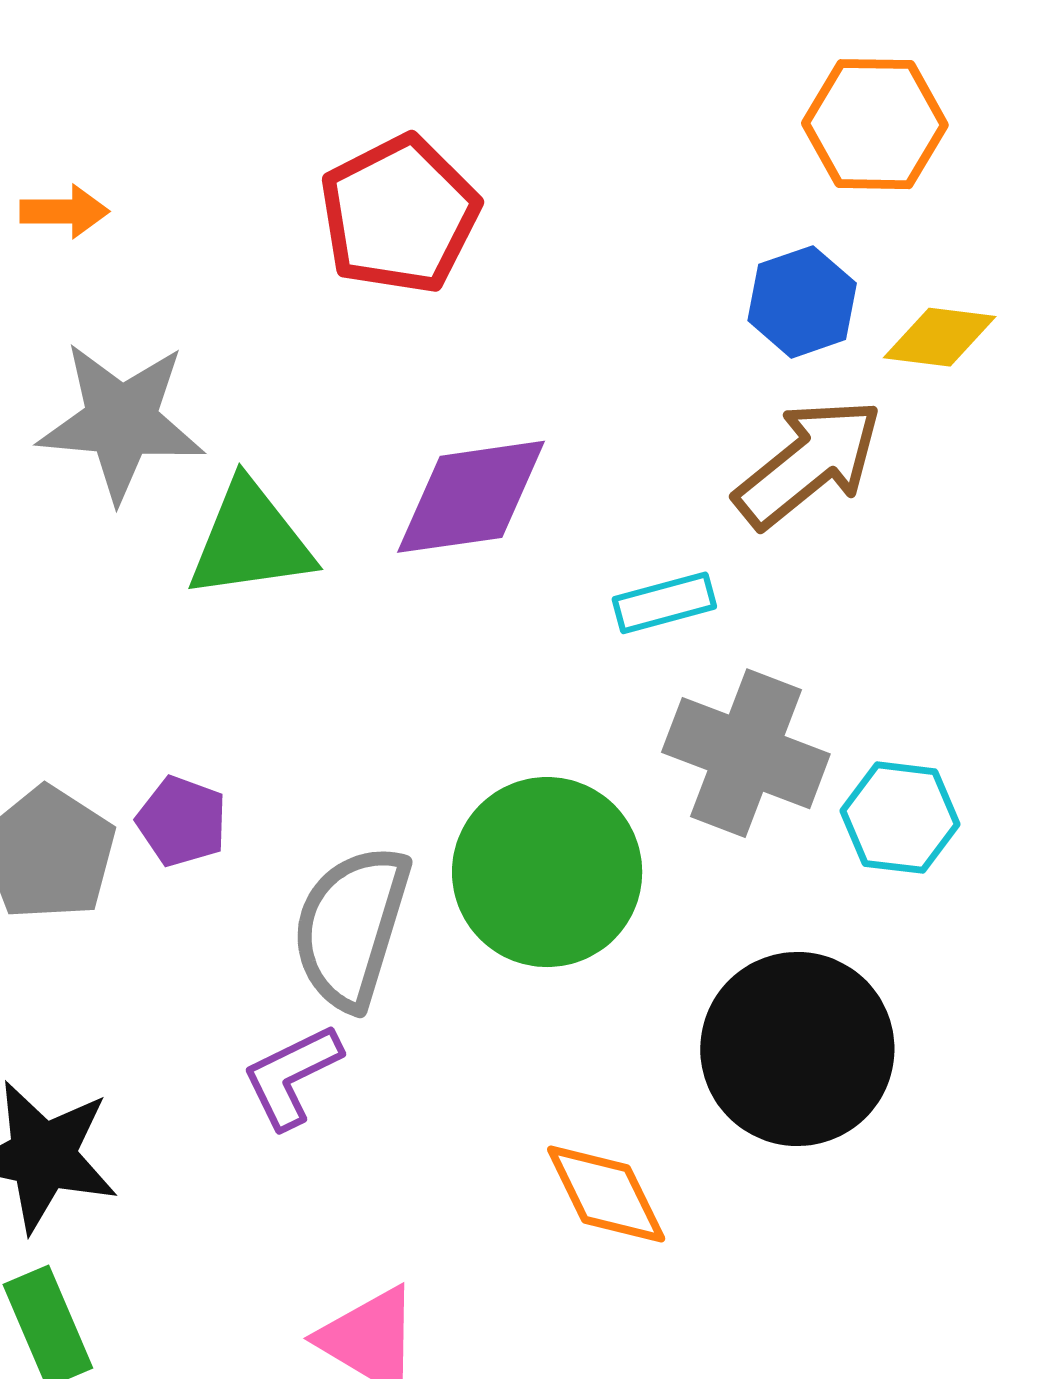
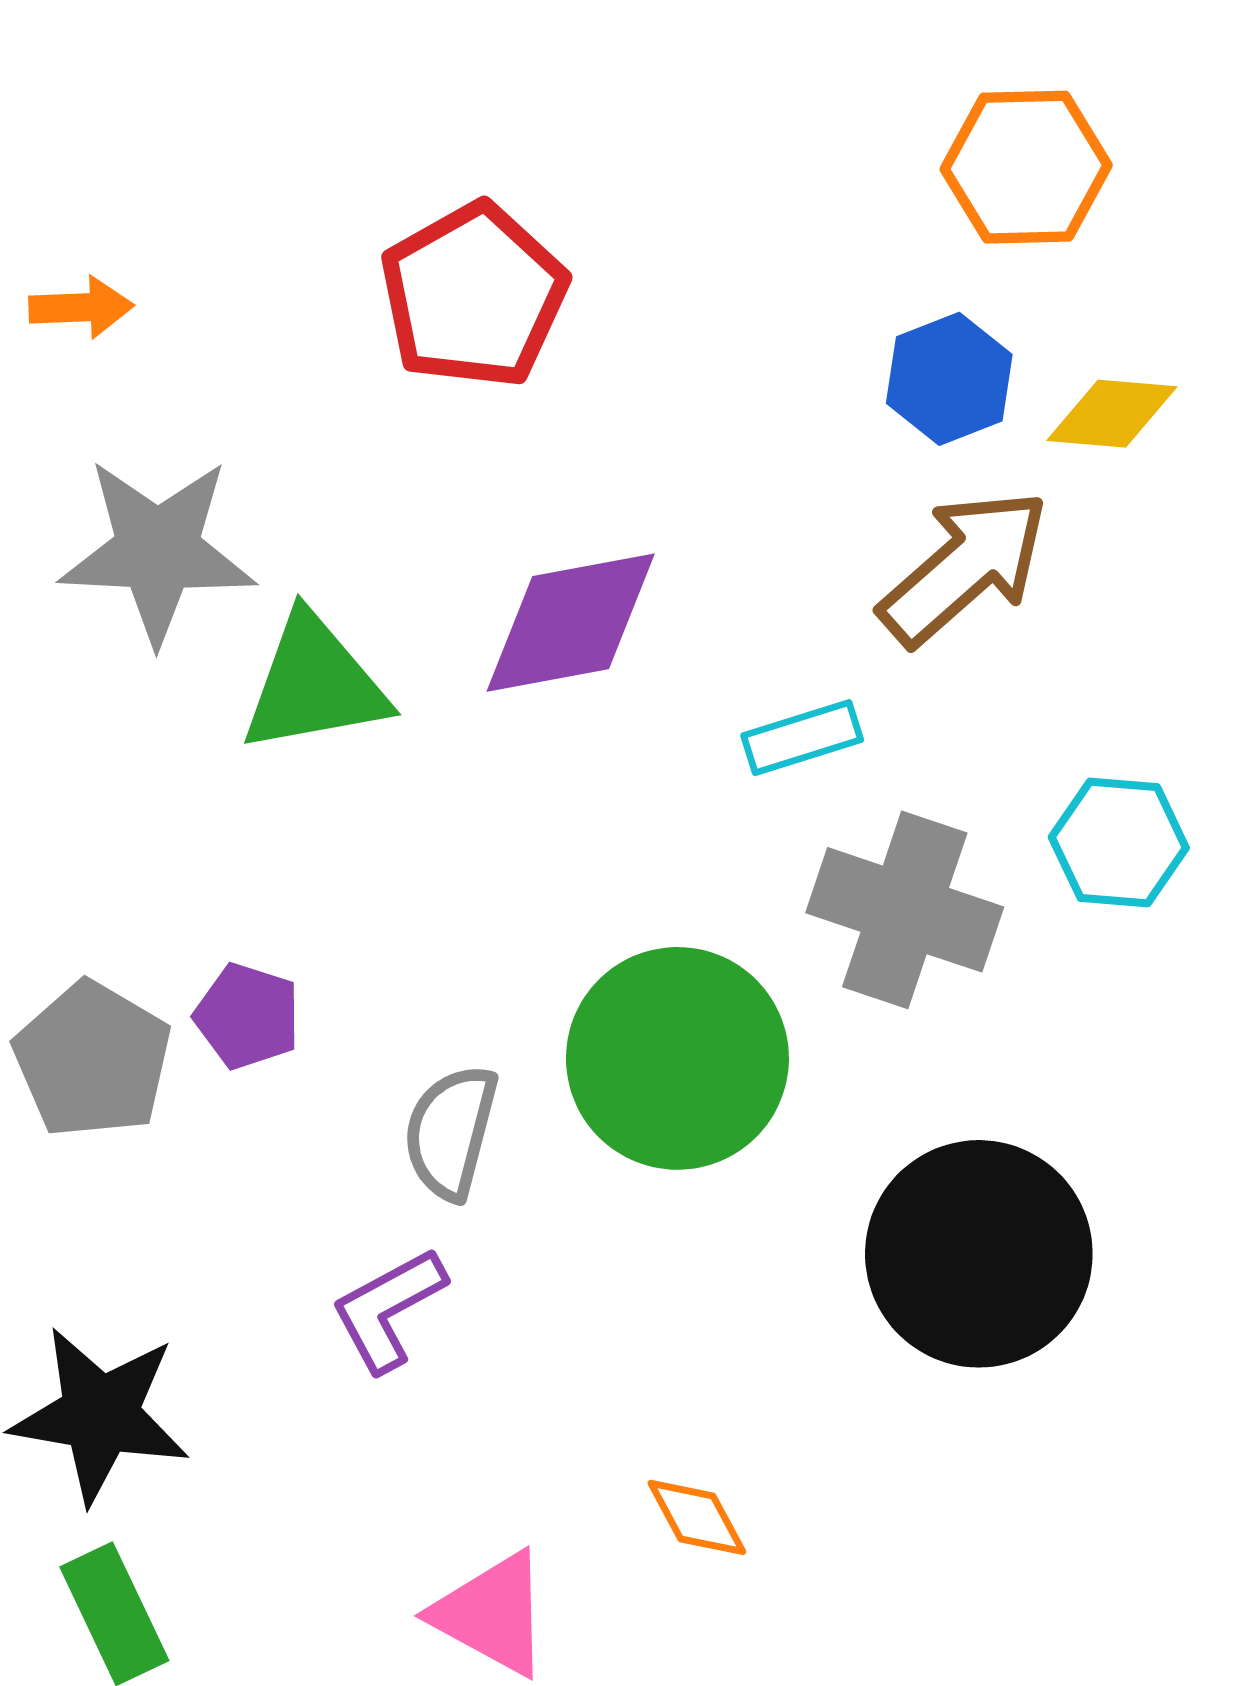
cyan hexagon: (900, 818) -> (1119, 842), moved
gray semicircle: (351, 927) -> (451, 1132), size x0.7
orange diamond: (606, 1194) -> (697, 1517), moved, size x0.7

